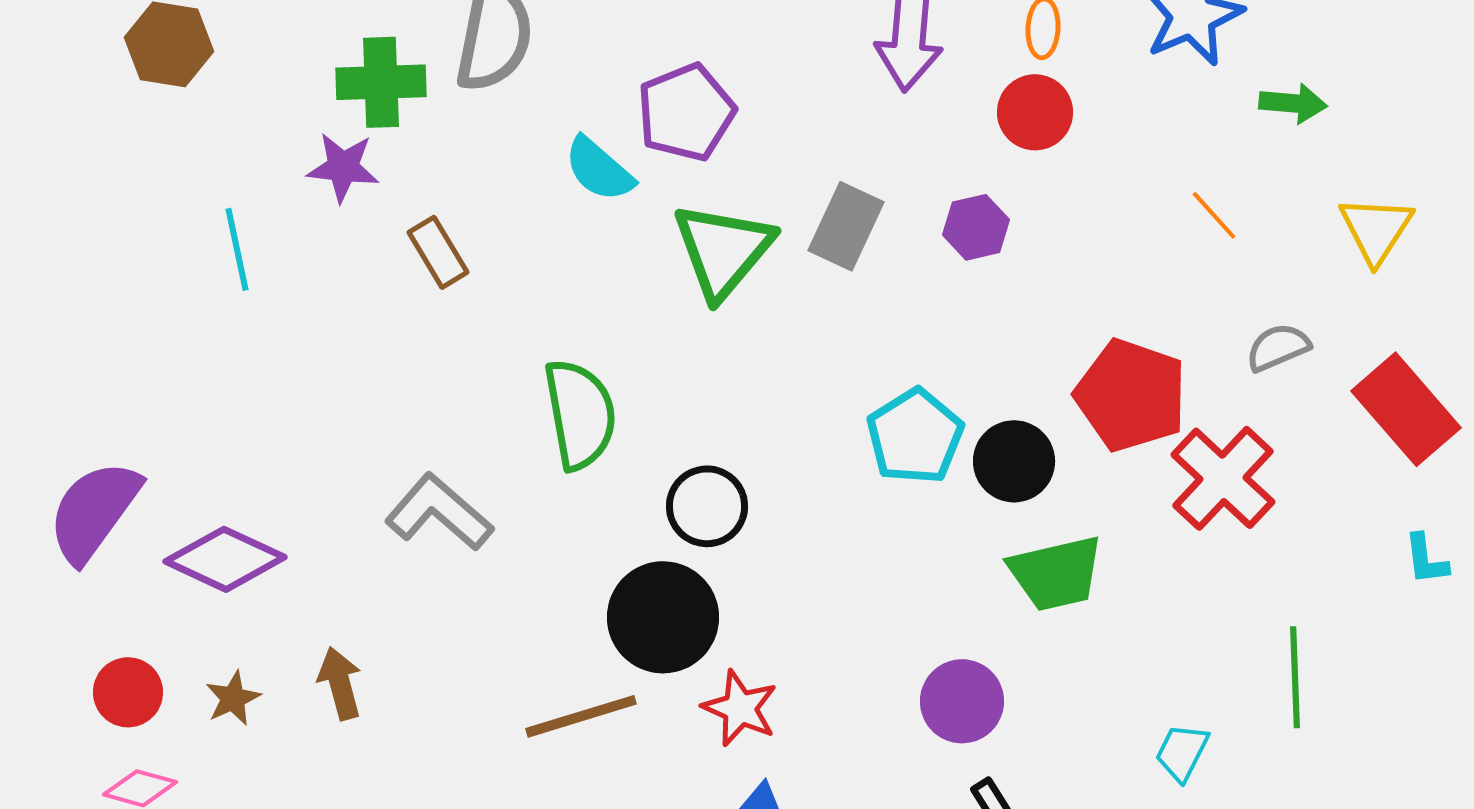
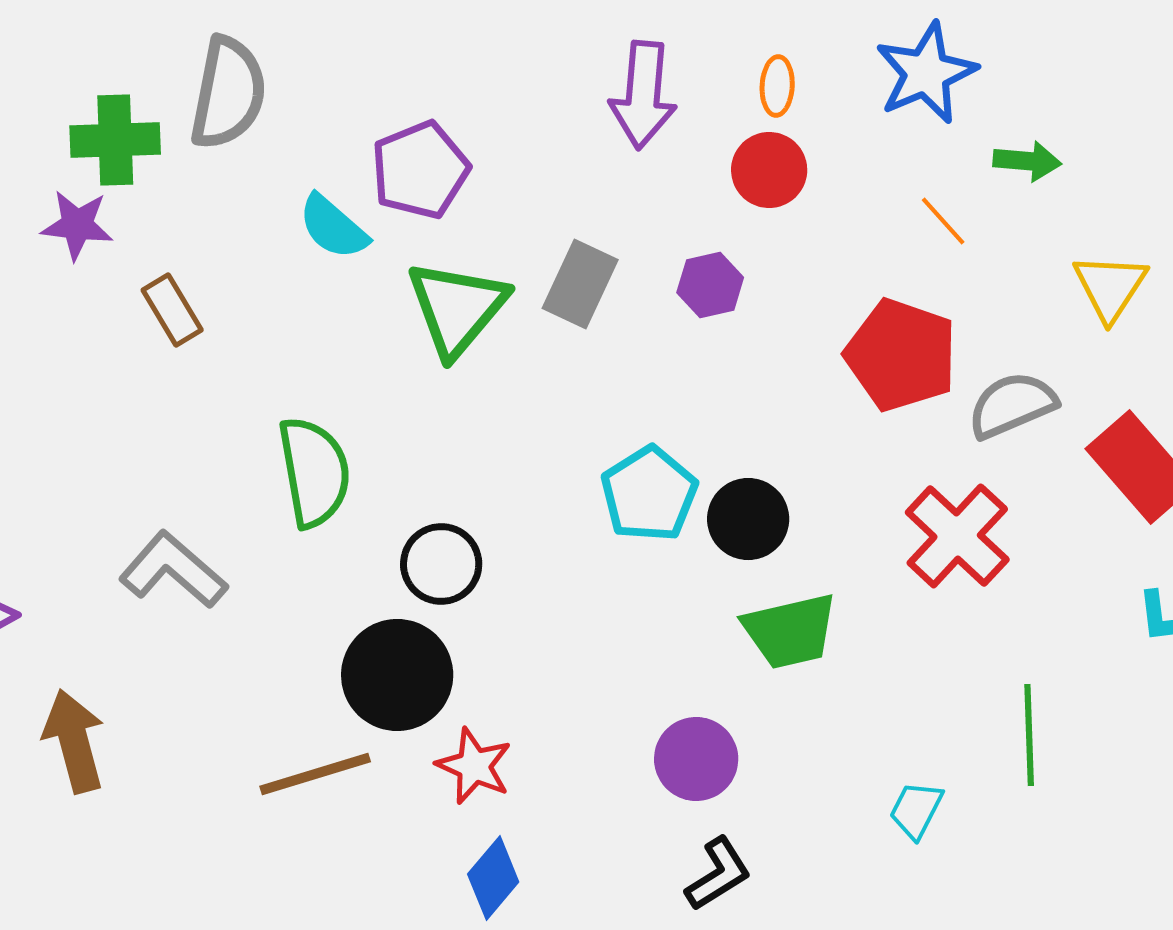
orange line: (1214, 215) -> (943, 221), moved
gray semicircle: (1278, 347) -> (1012, 405), size x1.4
red pentagon: (1131, 395) -> (901, 355), moved
brown arrow: (340, 683) -> (74, 741), size x1.4

